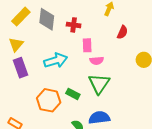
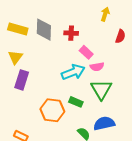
yellow rectangle: (21, 17) -> (18, 29), turned 66
pink rectangle: (87, 45) -> (86, 52), turned -40
cyan arrow: (56, 60) -> (73, 72), moved
purple rectangle: (20, 68) -> (22, 80), turned 42

